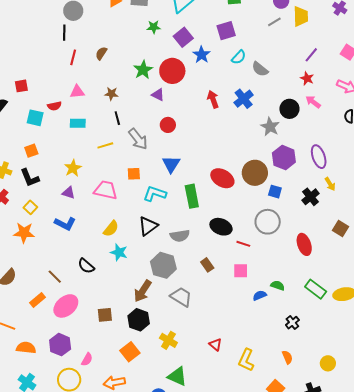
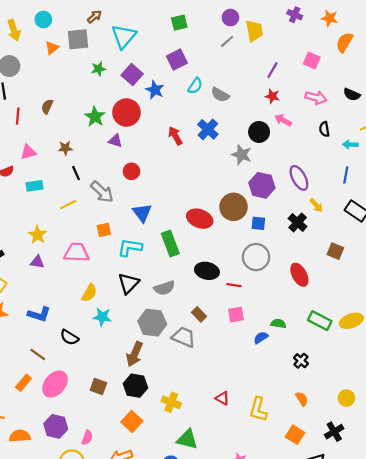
blue L-shape: (65, 224) -> (39, 314), moved
gray trapezoid: (181, 297) -> (184, 337), moved
brown square: (105, 315) -> (98, 386), turned 35

